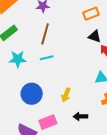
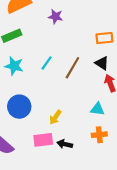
brown line: (45, 34) -> (72, 68), moved
cyan line: (47, 58) -> (47, 63), moved, turned -56
pink rectangle: (48, 122) -> (43, 140), moved

